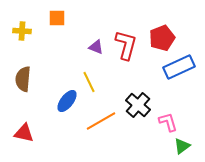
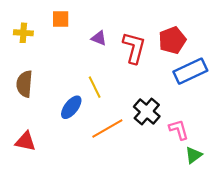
purple triangle: (96, 47) -> (99, 38), moved

